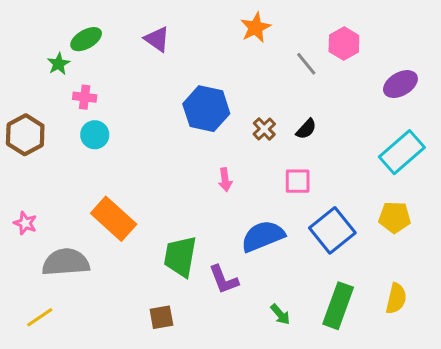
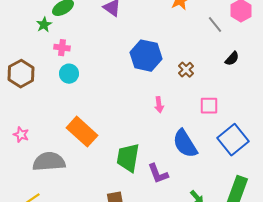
black semicircle: (306, 129) -> (232, 59), moved
blue semicircle: (263, 236) -> (185, 144), turned -100

